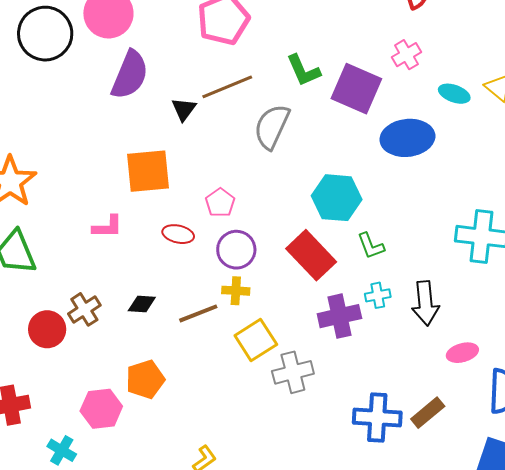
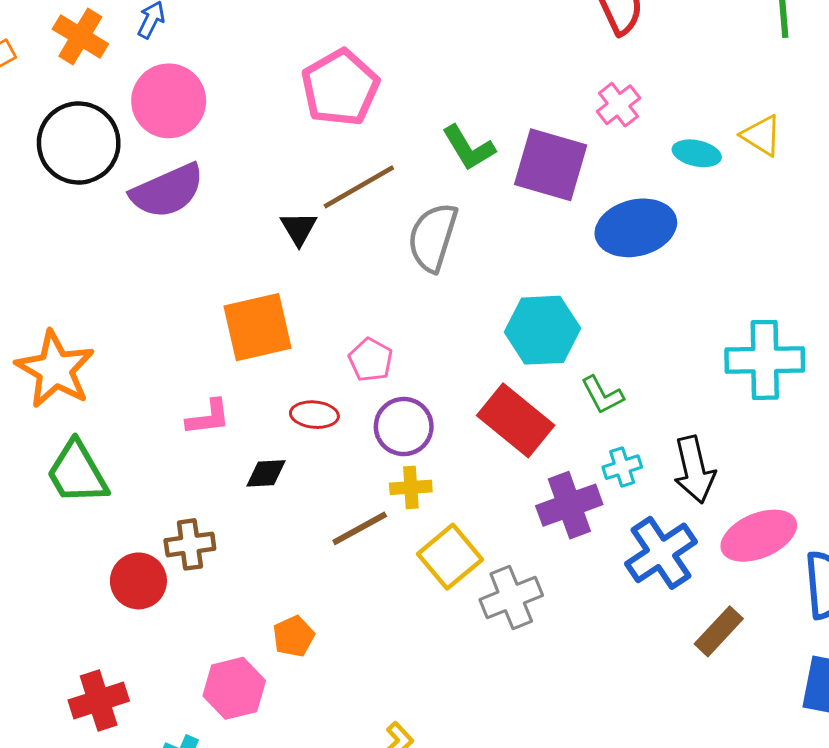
purple semicircle: (130, 75) -> (167, 191), moved, turned 51
black diamond: (142, 304) -> (266, 473), moved
brown cross: (84, 309) -> (190, 544), turned 32
pink ellipse: (462, 353) -> (759, 536), size x1.6
orange pentagon: (145, 379) -> (294, 636), size x0.7
blue cross: (377, 418) -> (661, 553), moved, turned -30

